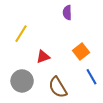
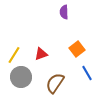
yellow line: (21, 34) -> (14, 55), moved
brown semicircle: (58, 87) -> (55, 83), turned 65

